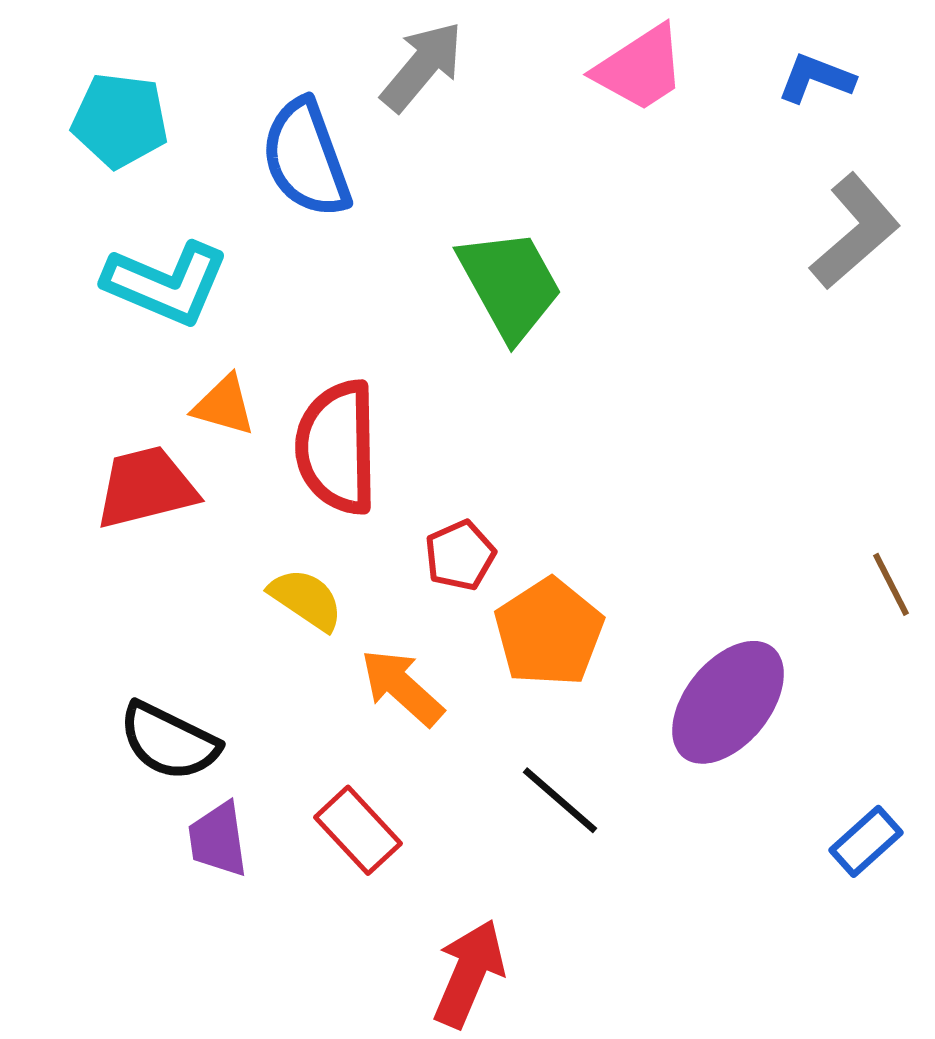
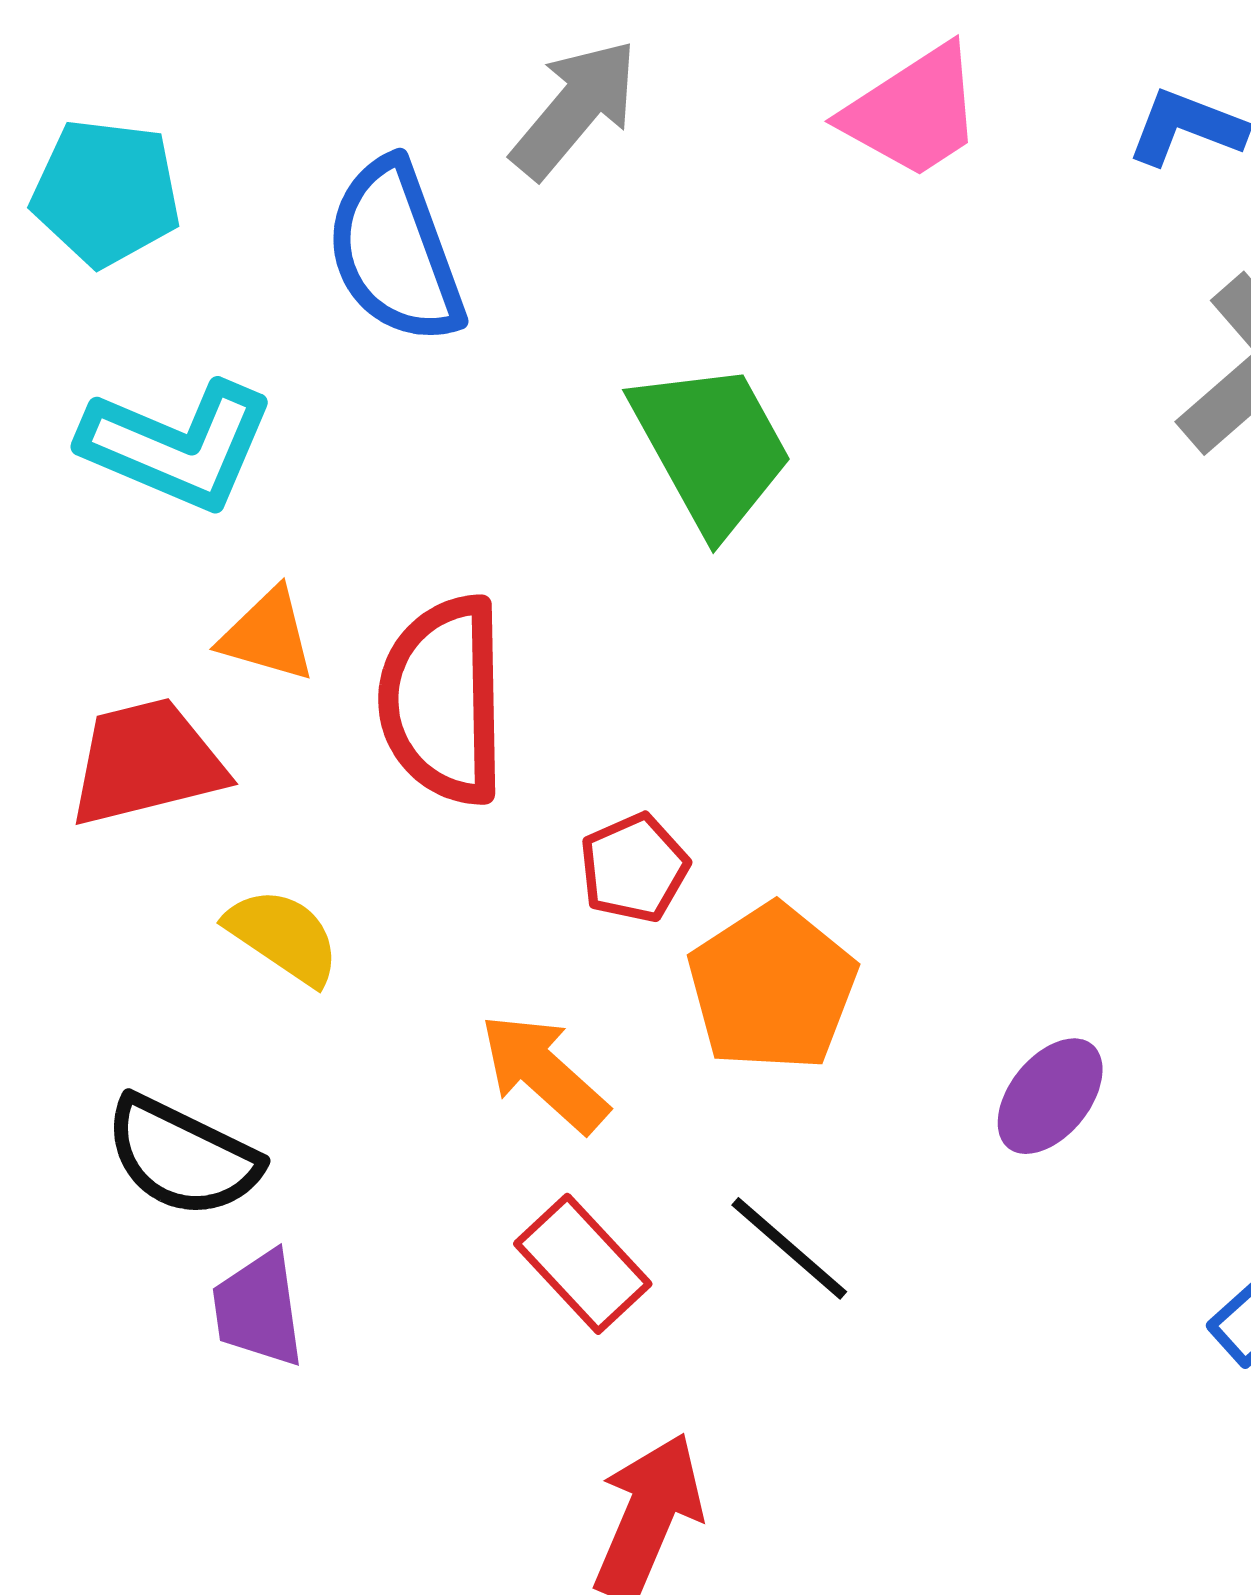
yellow semicircle: (306, 599) -> (283, 936), moved
purple ellipse: (728, 702) -> (1050, 1096), size x0.6
red rectangle: (358, 830) -> (583, 1264), moved

